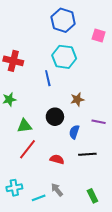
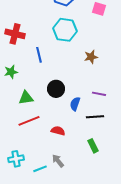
blue line: (48, 78) -> (39, 55), moved
brown star: (77, 99) -> (91, 57), moved
red line: (28, 149) -> (29, 121), turned 30
black line: (87, 154) -> (95, 117), moved
green rectangle: (92, 196) -> (93, 146), moved

